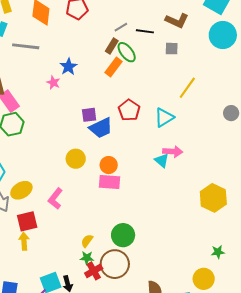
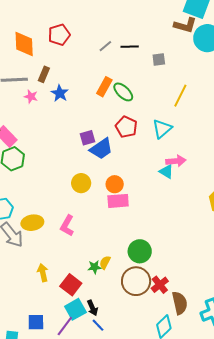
brown L-shape: (177, 21) -> (185, 25), moved
brown rectangle: (112, 46) -> (44, 74), moved
green ellipse: (127, 52) -> (123, 92), moved
pink star: (53, 83) -> (31, 97), moved
yellow ellipse: (21, 190) -> (32, 223), turned 30
red square: (27, 221) -> (71, 285), moved, turned -30
green star: (87, 258) -> (95, 267), moved
red cross: (94, 271) -> (160, 285), moved

